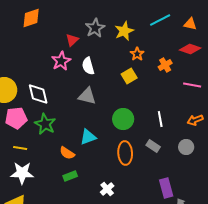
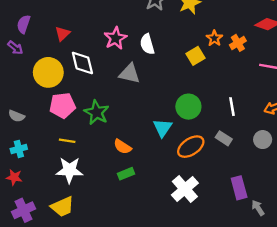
red triangle: (72, 40) -> (62, 34), moved
orange star: (137, 54) -> (214, 38), moved
white diamond: (38, 94) -> (82, 63), moved
gray triangle: (87, 96) -> (130, 74), moved
cyan triangle: (88, 137) -> (163, 128), moved, turned -36
orange ellipse: (125, 153) -> (191, 147), turned 60
white cross: (107, 189) -> (185, 189), moved, size x1.6

